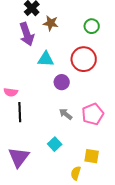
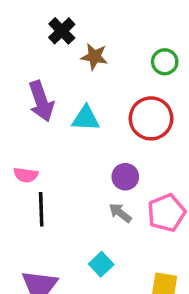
purple arrow: (27, 34) -> (41, 101), moved
purple circle: (62, 82) -> (125, 177), moved

